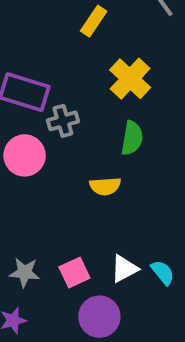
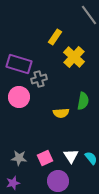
yellow rectangle: (94, 21) -> (55, 37), moved
green semicircle: (132, 138) -> (83, 101), moved
white triangle: (124, 269) -> (71, 156), turned -35

